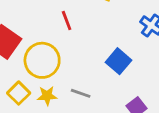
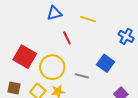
gray line: (81, 93) -> (82, 76), moved

